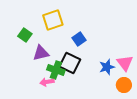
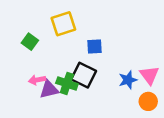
blue square: (79, 39) -> (94, 46), turned 32
purple triangle: (41, 53) -> (49, 89), moved
pink arrow: (47, 82) -> (37, 80), moved

